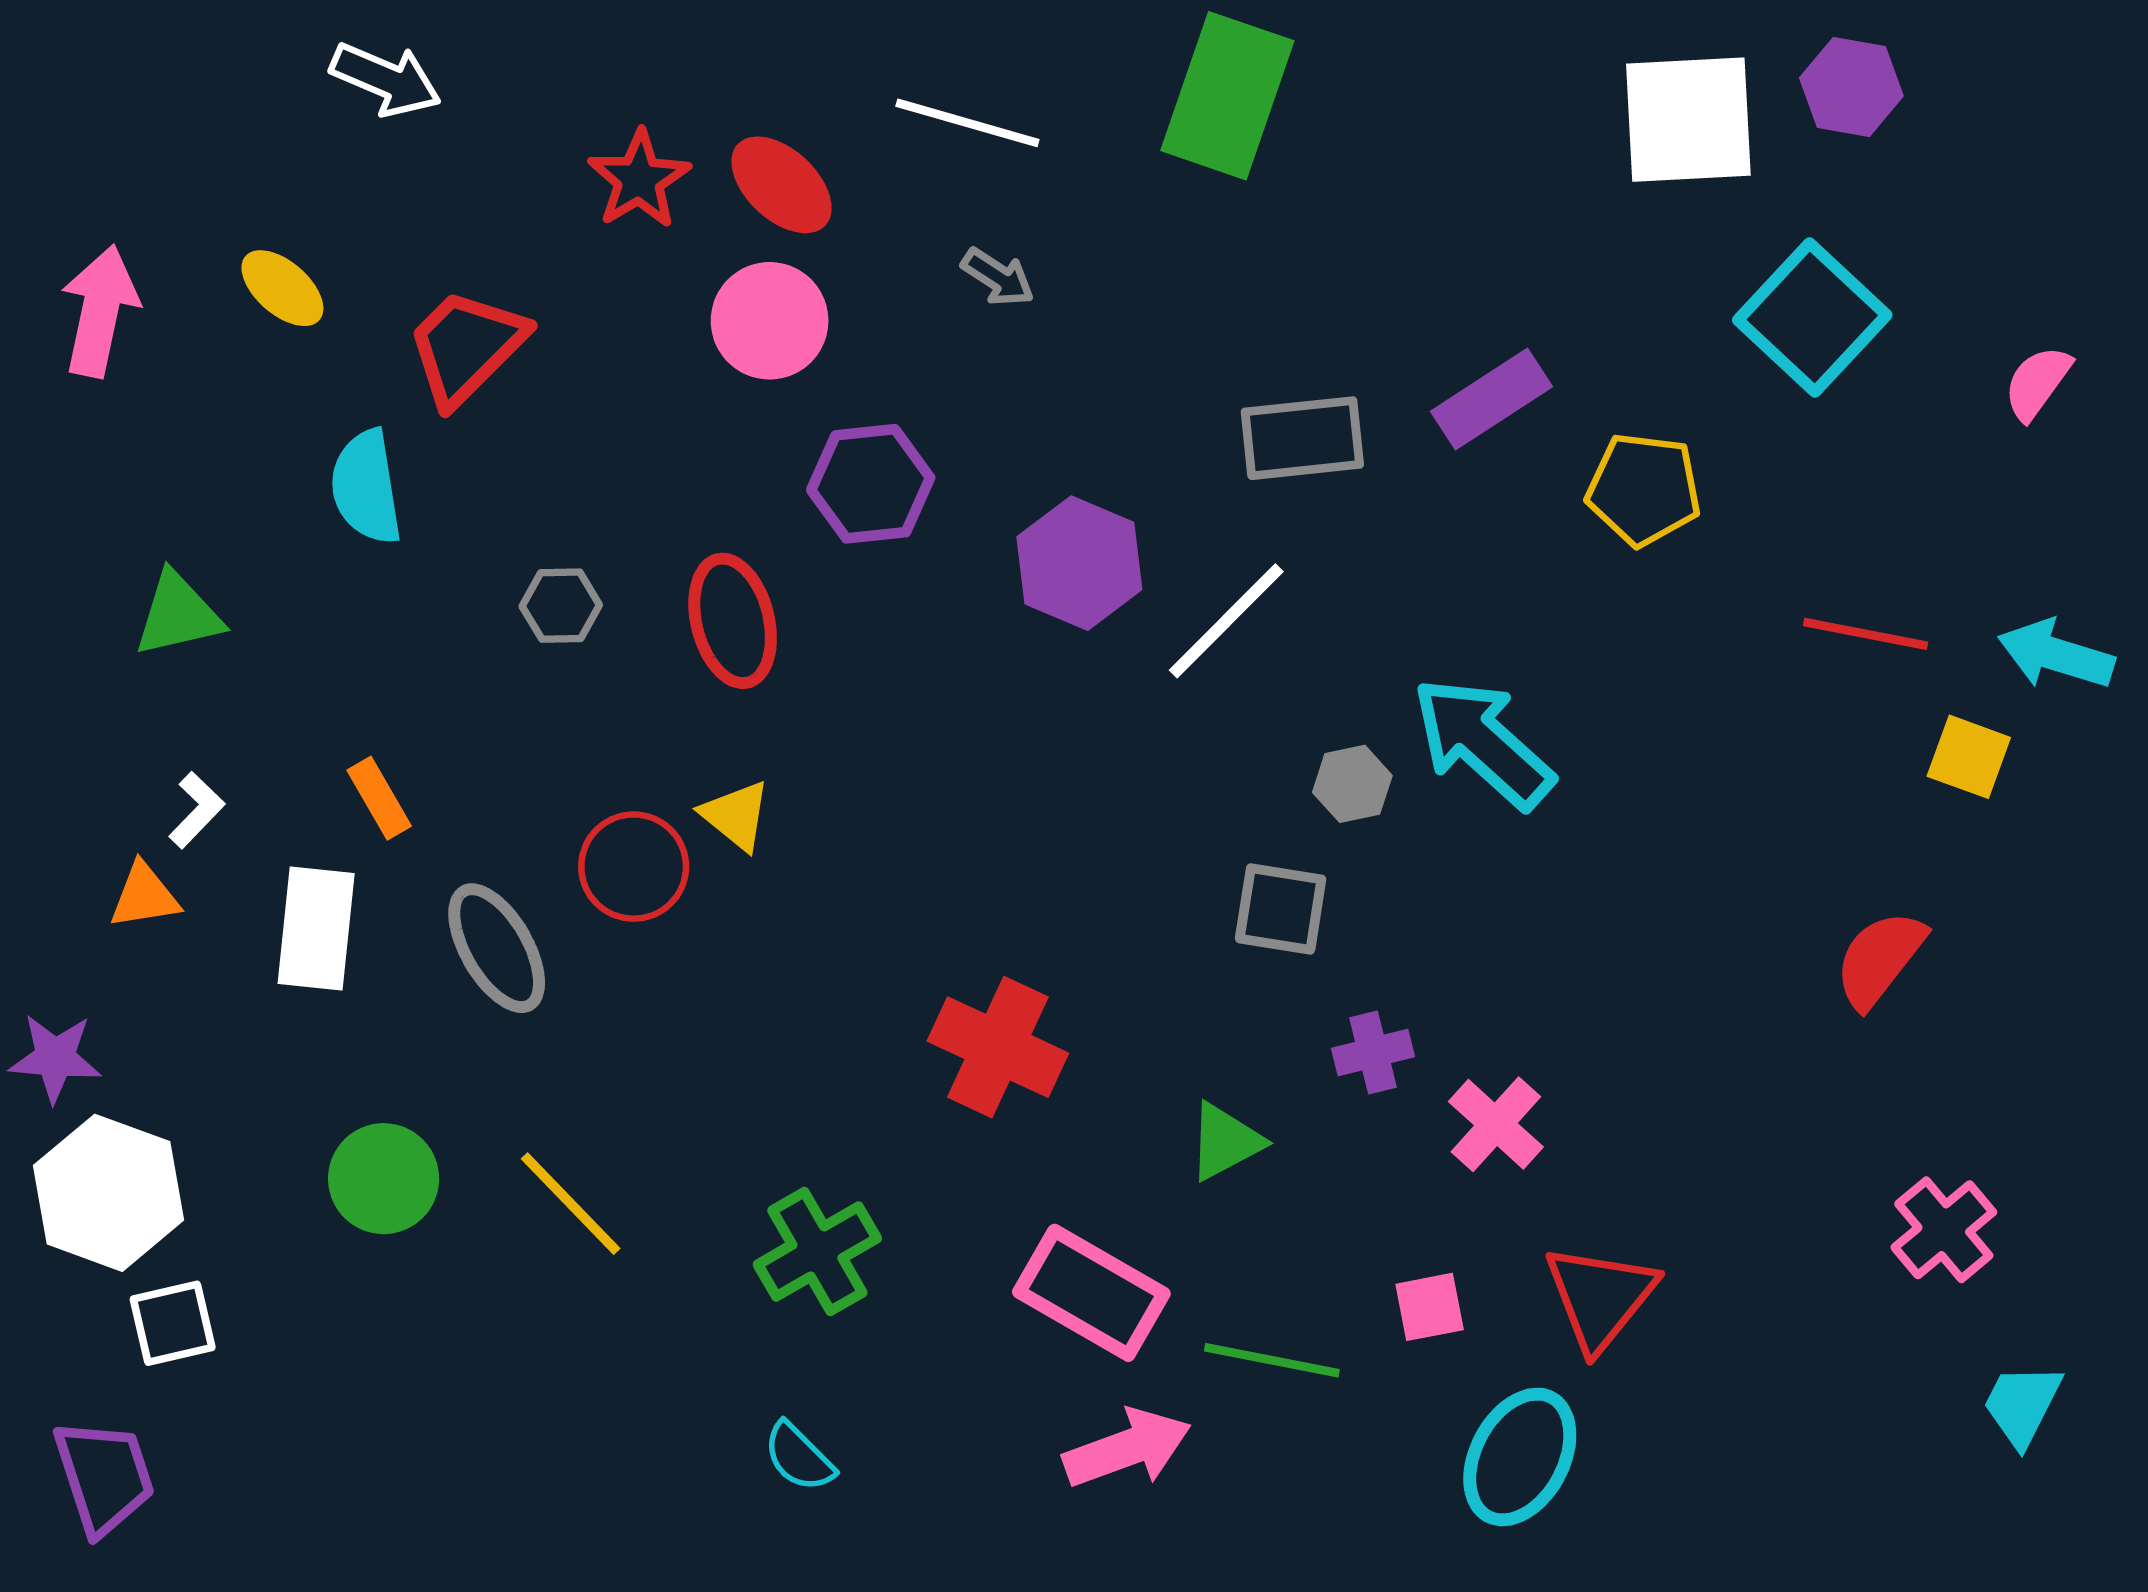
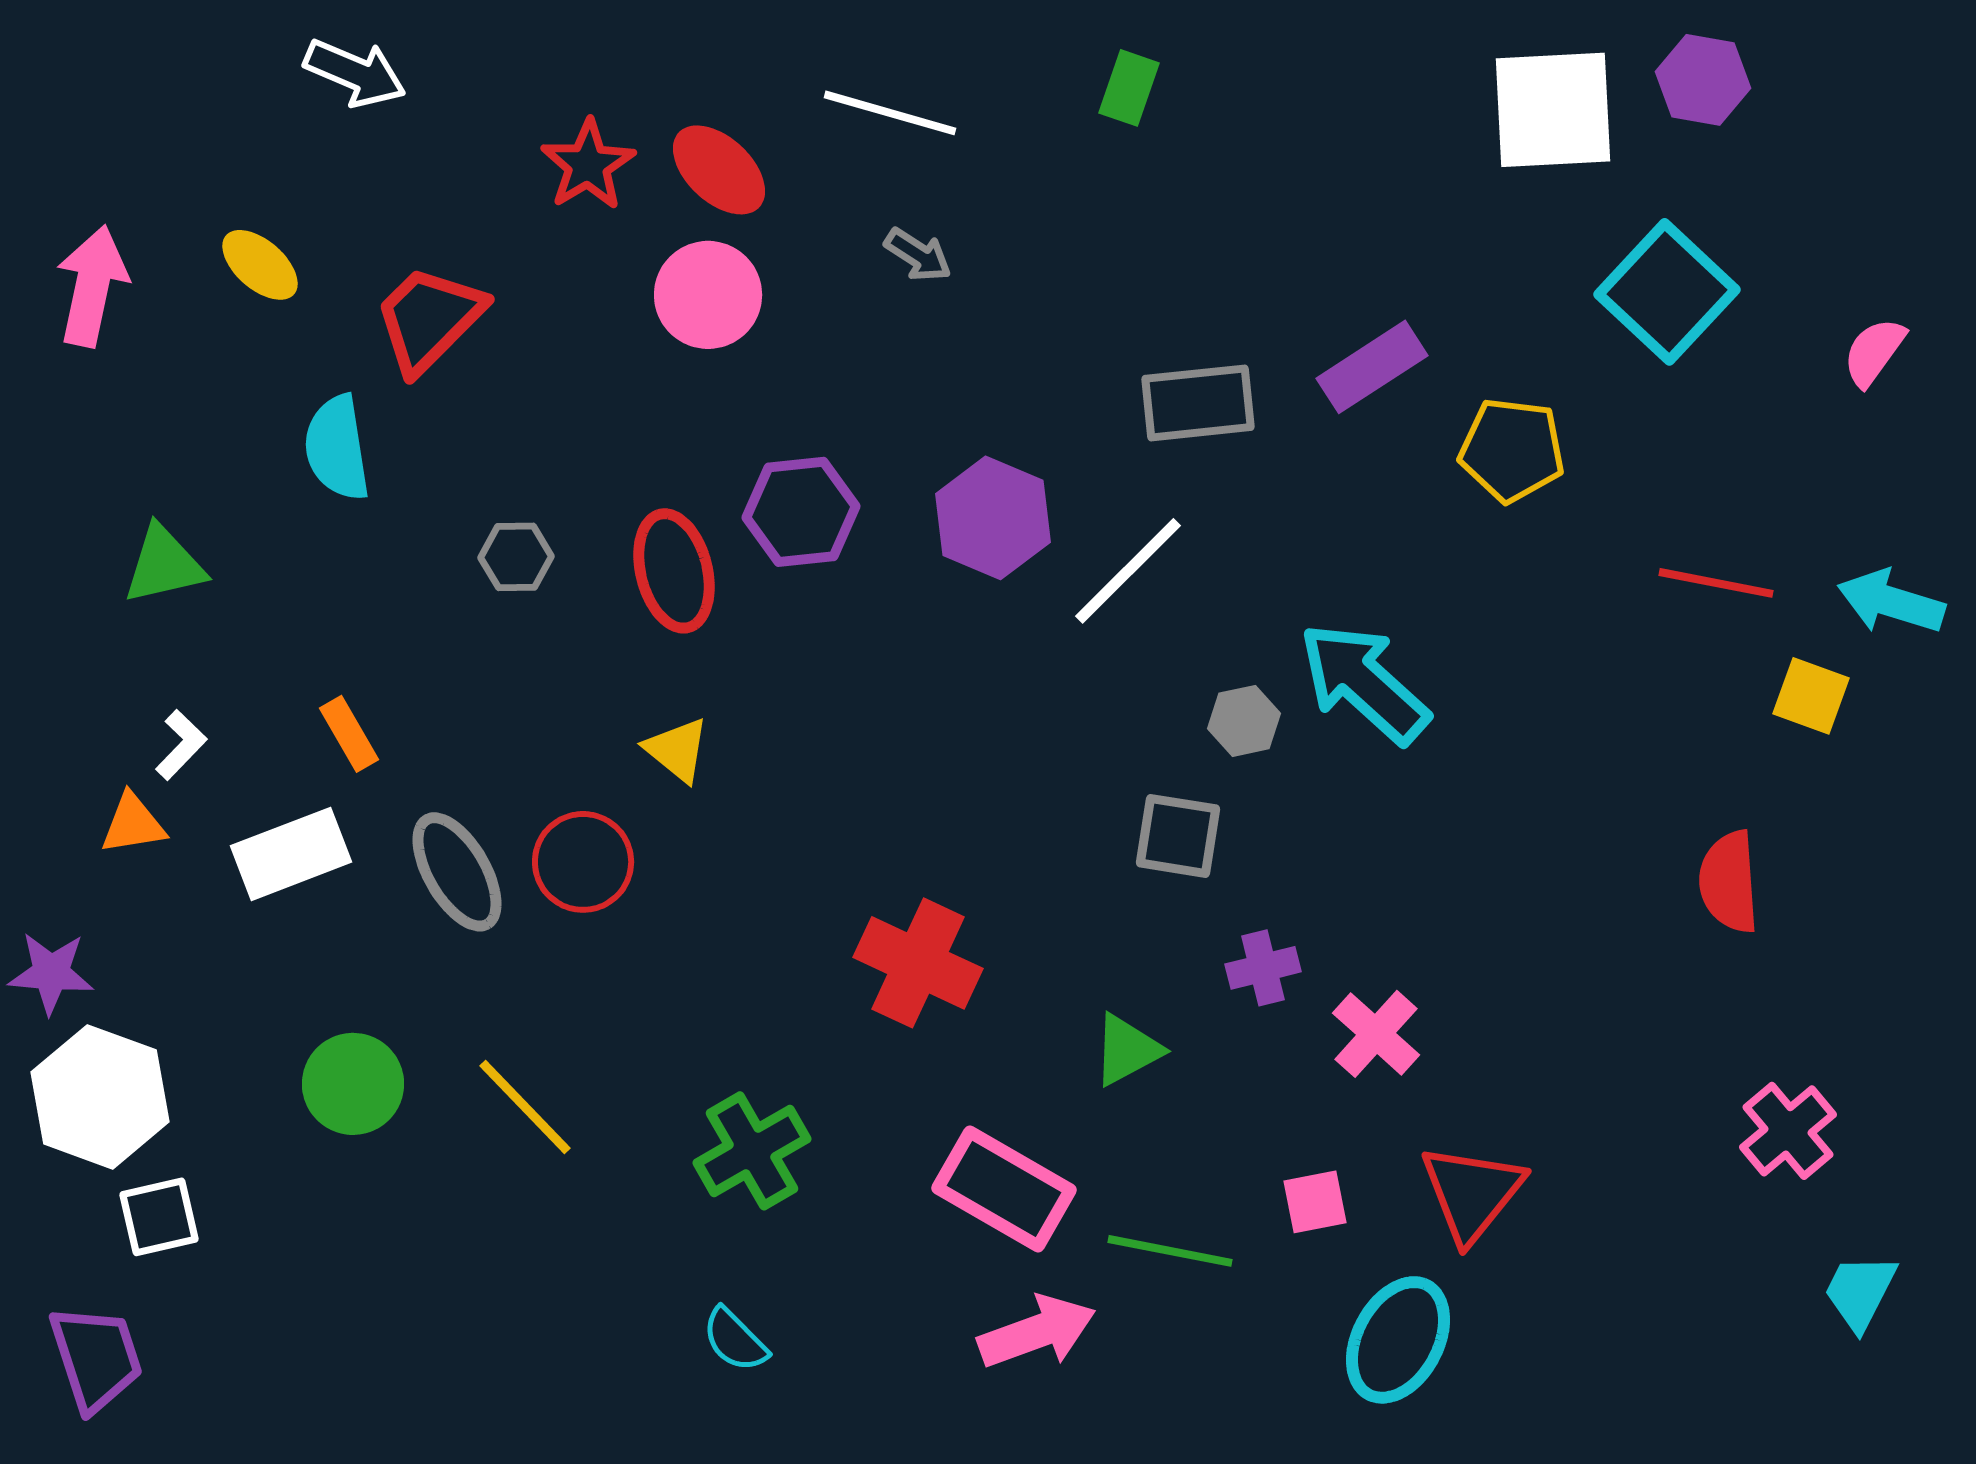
green rectangle: (1227, 96) -> (1129, 88), size x0.5
purple hexagon: (871, 484) -> (801, 512), moved
red circle: (634, 867) -> (583, 862), moved
white rectangle: (316, 929) -> (291, 854), turned 63
red semicircle: (1880, 959) -> (1729, 882), turned -42

